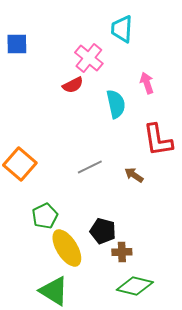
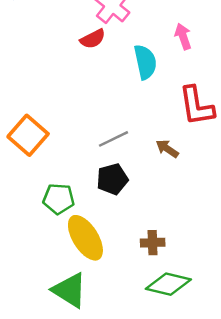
green pentagon: (45, 216) -> (59, 199), turned 30
black pentagon: (103, 231) -> (112, 179), moved, turned -30

